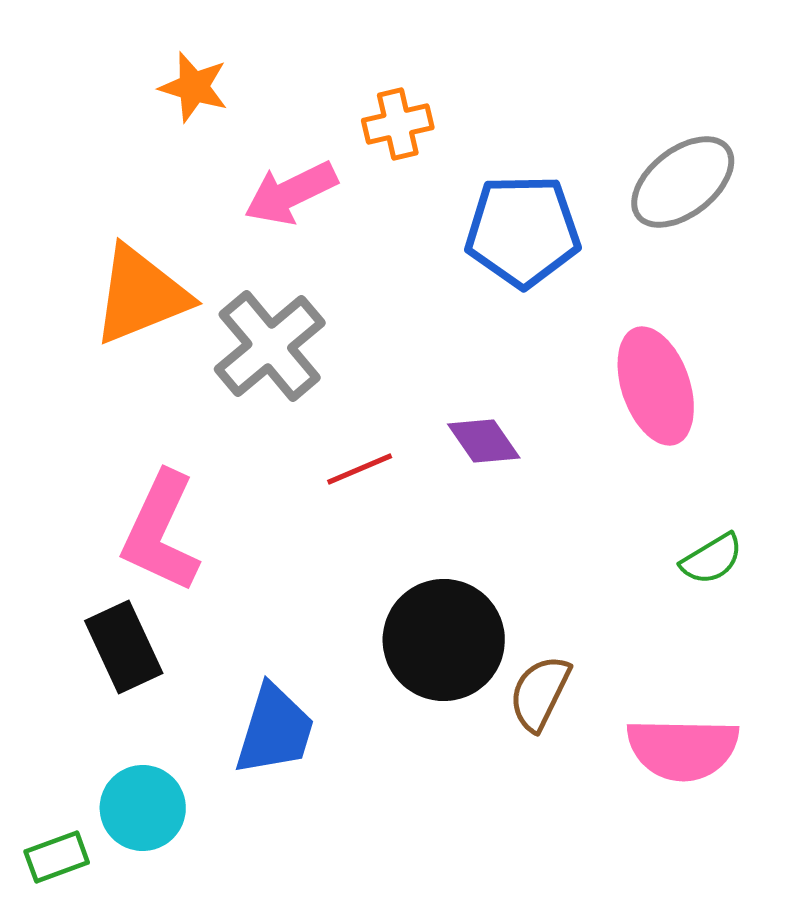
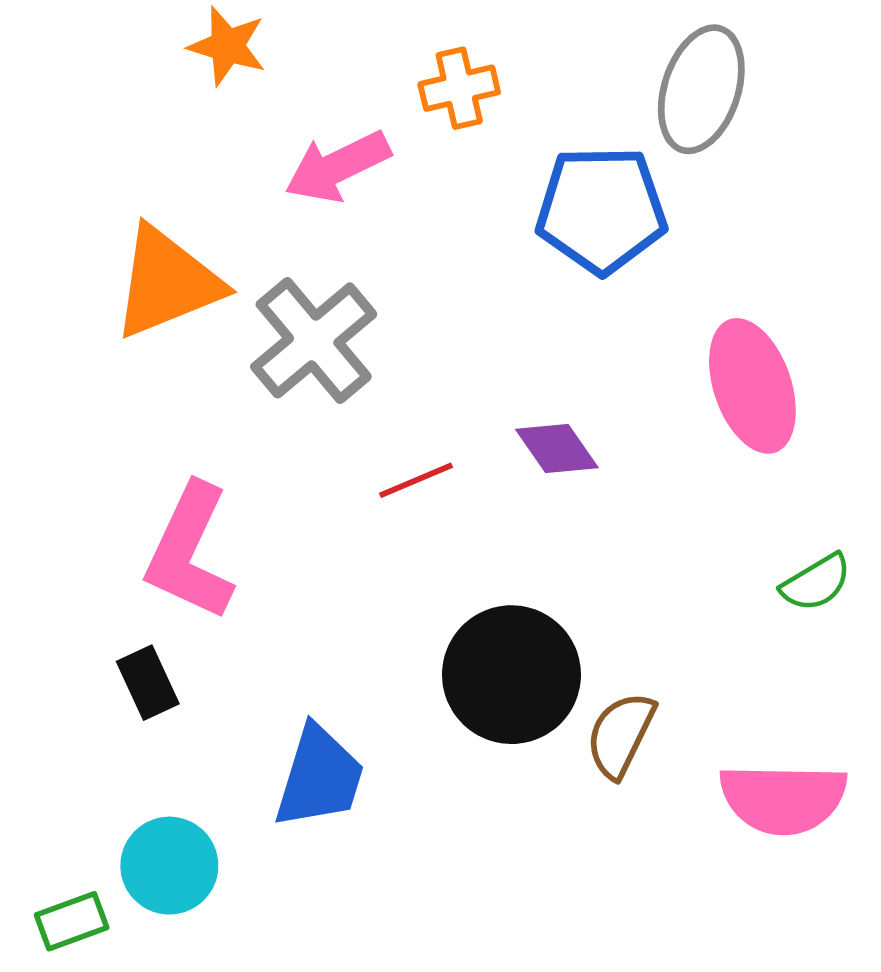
gray ellipse: (683, 182) -> (701, 89), moved, turned -34
black rectangle: (124, 647) -> (148, 683), size x0.7

